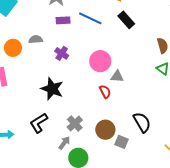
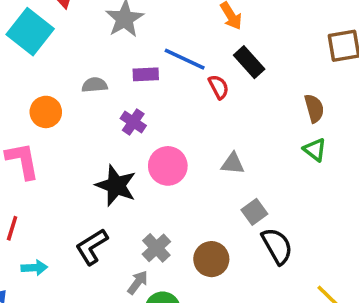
purple rectangle: (63, 20) -> (146, 74), moved
gray semicircle: (36, 39) -> (95, 85), moved
pink circle: (100, 61) -> (168, 166), moved
red semicircle: (105, 92) -> (219, 87), moved
gray square: (122, 142) -> (254, 212), moved, turned 32

